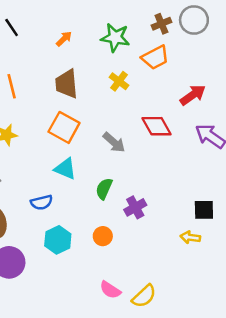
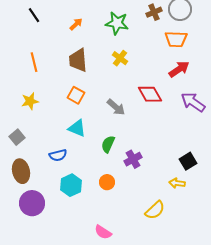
orange trapezoid: (155, 57) -> (176, 39), moved, turned 30
orange square: (64, 127) -> (76, 95), size x0.7
black square: (204, 210) -> (188, 161), turned -30
pink semicircle: (110, 290) -> (103, 232), moved
yellow semicircle: (144, 296) -> (155, 210), moved

